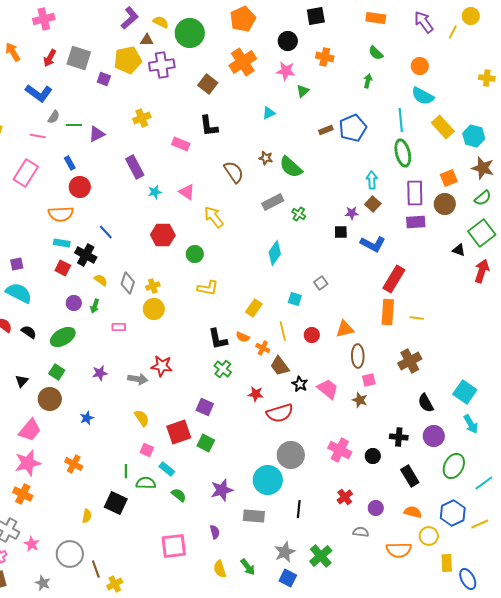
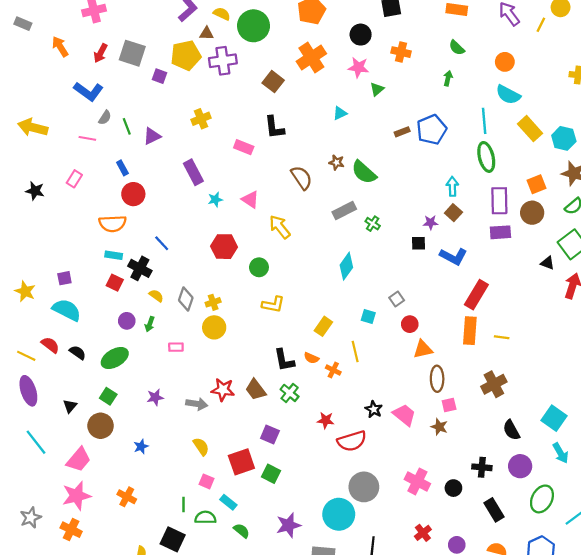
green line: (74, 125) -> (127, 126), turned 70
pink rectangle: (26, 173) -> (74, 179), size x0.6
red circle: (312, 335) -> (410, 324), moved
brown trapezoid: (280, 366) -> (256, 390), moved

